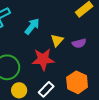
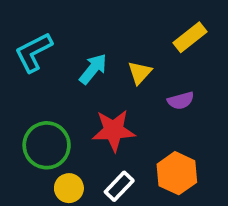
yellow triangle: (57, 40) -> (140, 73), moved

